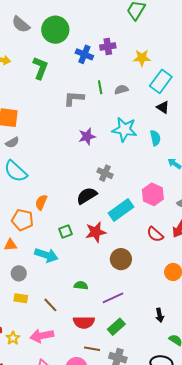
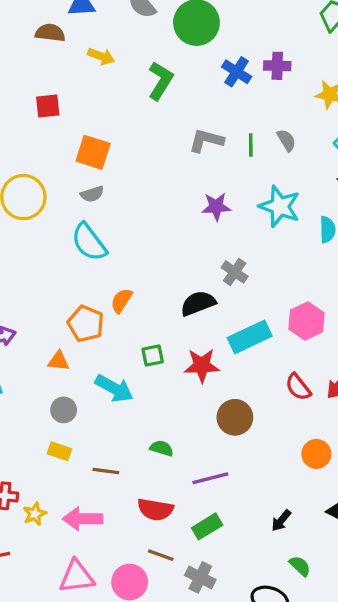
green line: (100, 87) -> (251, 145), moved
gray semicircle: (121, 90) -> (286, 140), turned 64
brown line: (50, 305) -> (106, 471), turned -49
black arrow: (160, 315) -> (281, 521), turned 40

